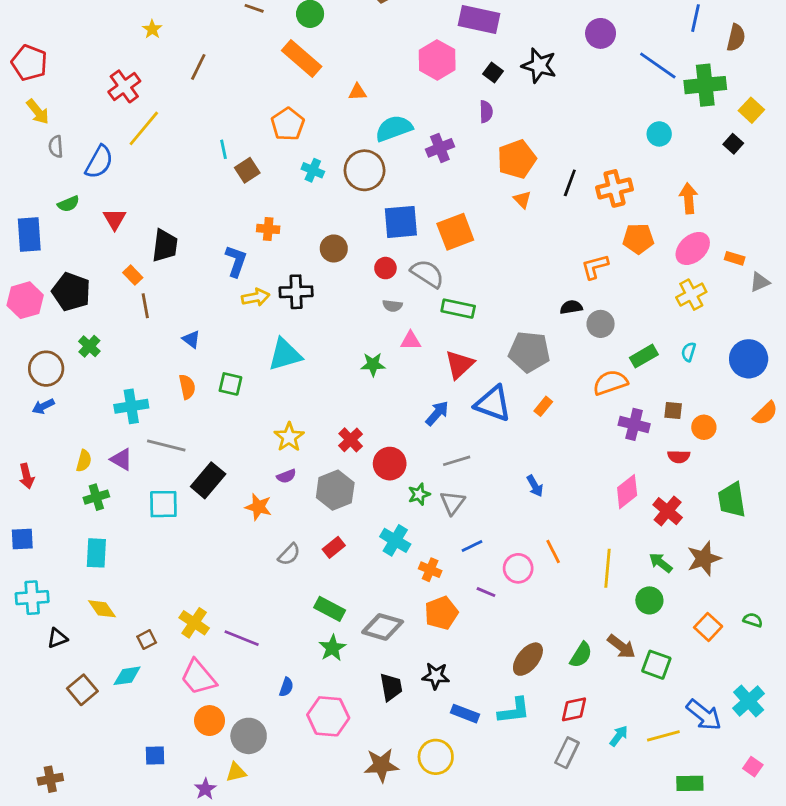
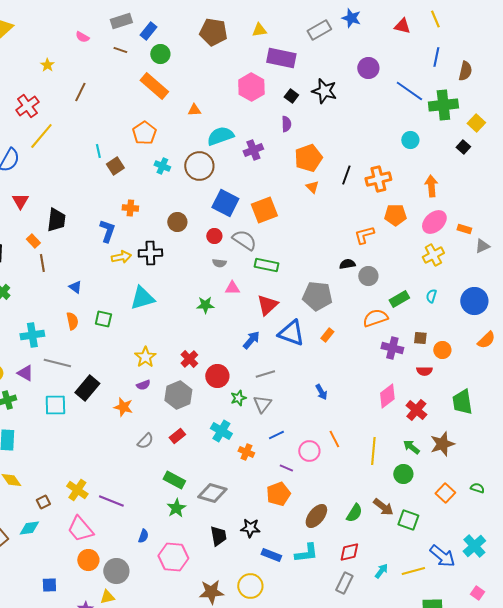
blue square: (401, 222) -> (225, 203), turned 32
orange pentagon: (441, 613) -> (278, 494), moved

